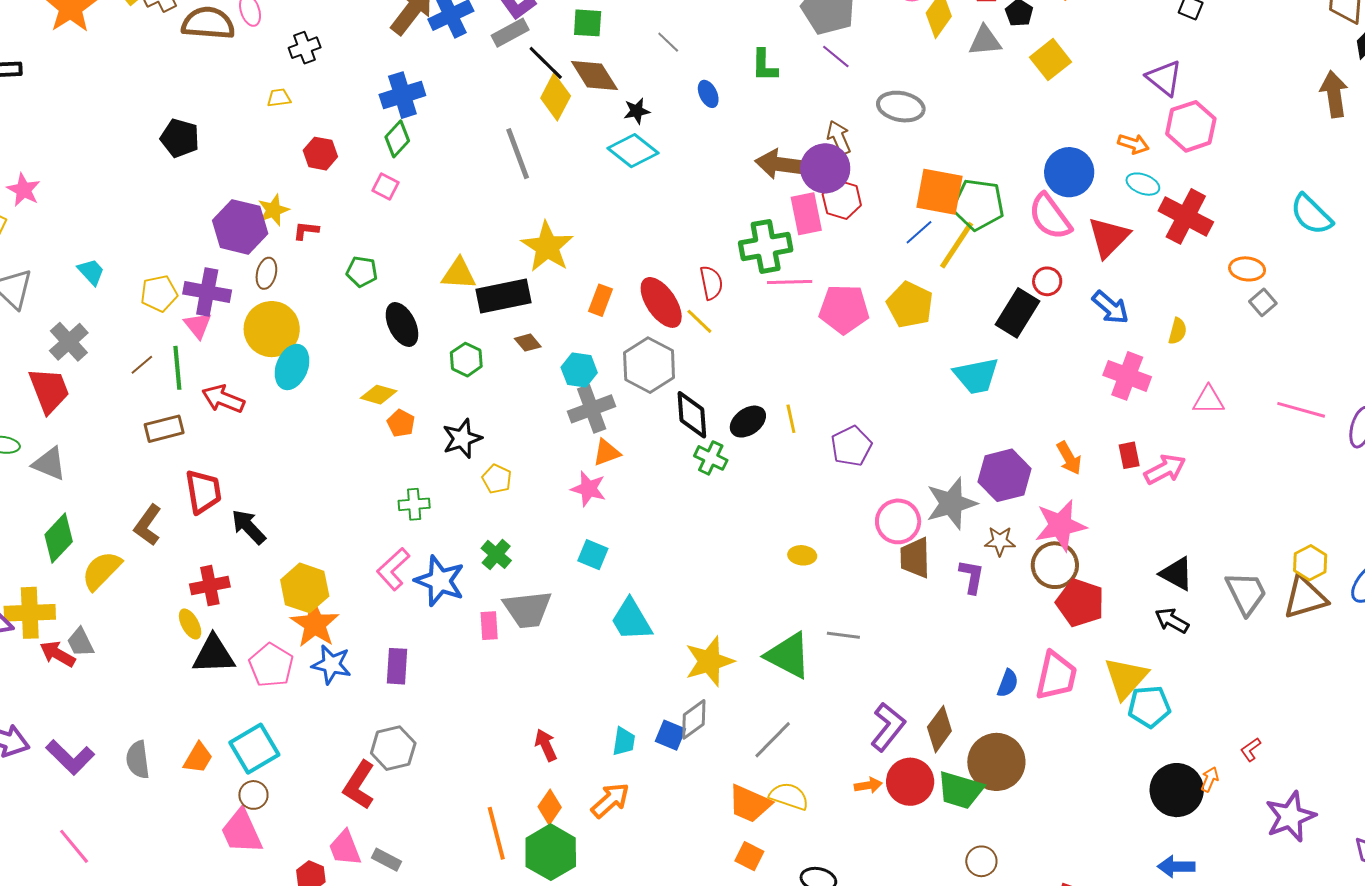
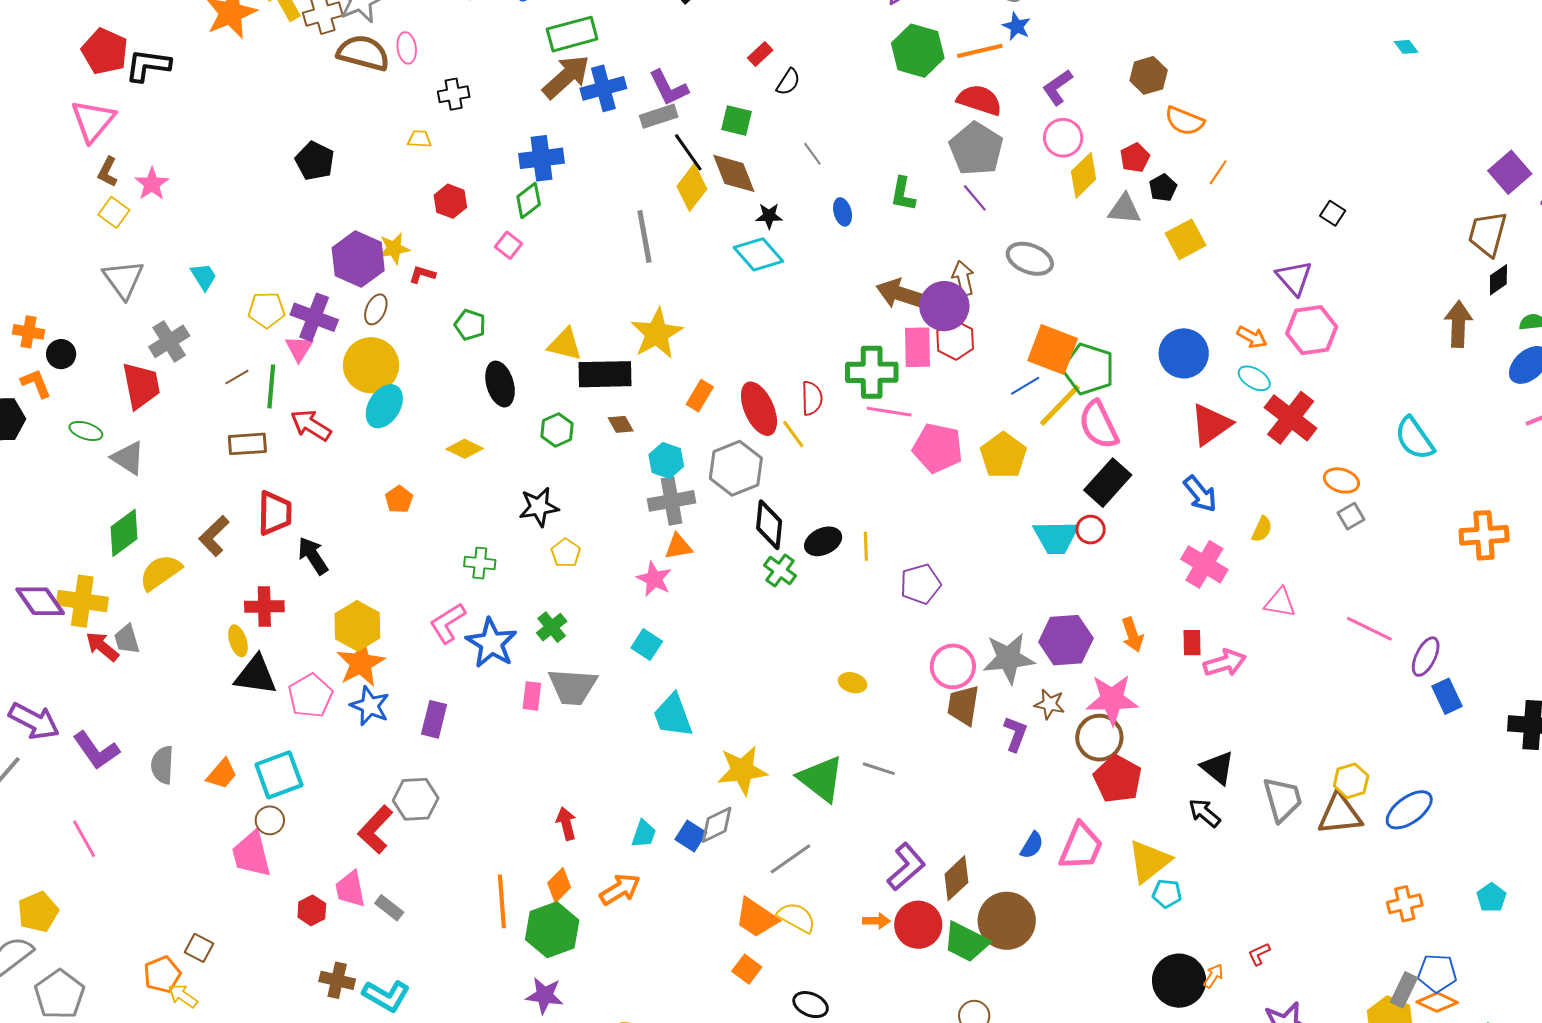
pink semicircle: (1050, 217) -> (1099, 425), moved
red circle: (1047, 281) -> (1091, 530), moved
orange pentagon: (401, 423) -> (399, 499), moved
cyan pentagon: (1149, 707) -> (1167, 894), size x0.7

